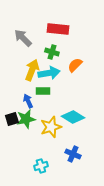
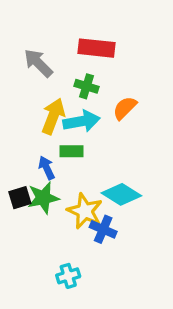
yellow star: (51, 127) -> (85, 211), turned -30
blue cross: (73, 154) -> (103, 229), moved

